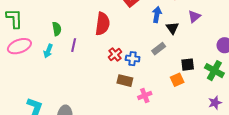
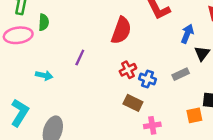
green semicircle: (57, 29) -> (44, 22), moved
purple line: (74, 45) -> (80, 57), moved
cyan arrow: (48, 51) -> (44, 75), moved, turned -112

